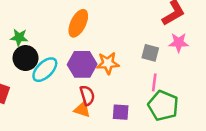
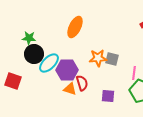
gray square: (150, 53) -> (112, 59), moved
purple hexagon: (82, 64) -> (67, 70), moved
orange triangle: (82, 109) -> (70, 89), moved

